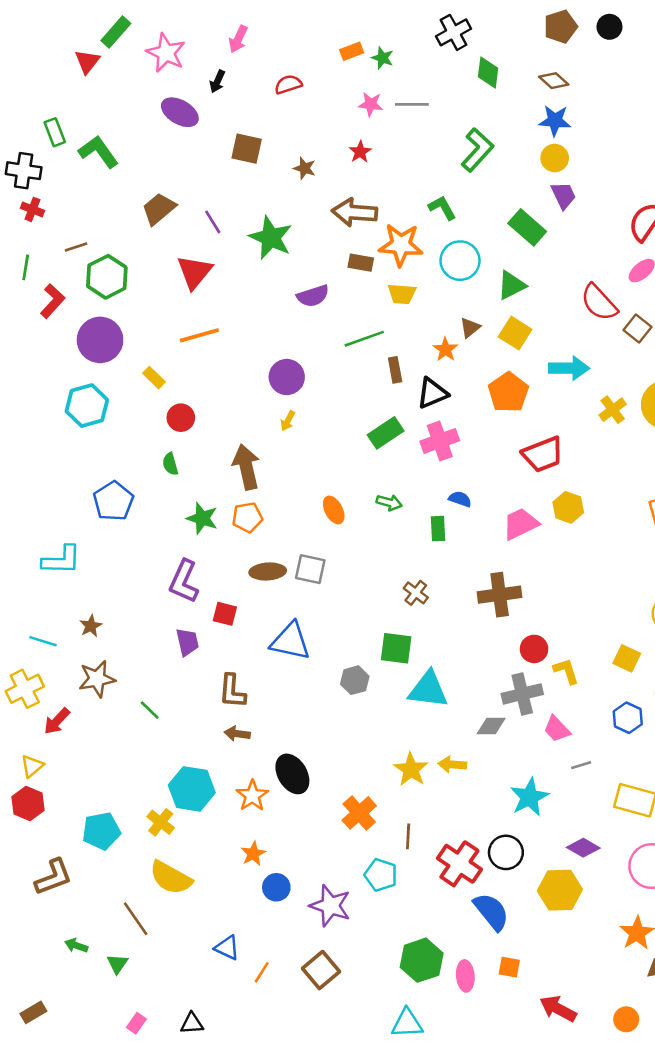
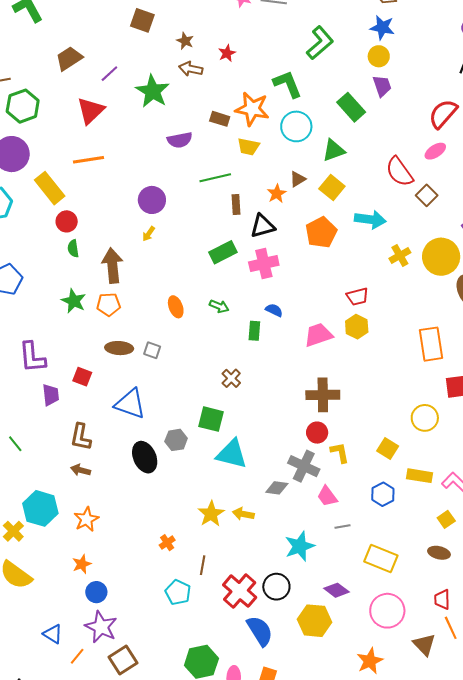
red star: (360, 152) -> (227, 53), moved
green L-shape: (442, 208) -> (288, 84), size x1.4
brown arrow: (355, 212) -> (191, 69), moved, size x0.7
purple line: (213, 222) -> (109, 74), turned 72
yellow rectangle: (154, 378) -> (50, 188), size x1.8
red trapezoid: (543, 454) -> (357, 297), moved, size x0.7
green semicircle: (170, 464) -> (73, 249), moved
gray square: (310, 569) -> (152, 350), size x0.7
purple L-shape: (184, 581) -> (32, 357), moved, turned -36
brown cross: (500, 595) -> (323, 395), moved
gray cross: (522, 694) -> (304, 466), turned 32
black ellipse: (292, 774) -> (145, 457), moved
orange cross: (359, 813) -> (167, 543), size x0.6
purple star: (330, 906) -> (101, 627), moved

